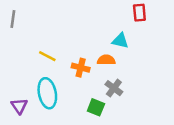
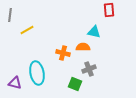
yellow line: (47, 56) -> (27, 30), moved, turned -56
gray cross: (114, 88) -> (89, 69), turned 32
purple triangle: (19, 106) -> (15, 83), turned -40

